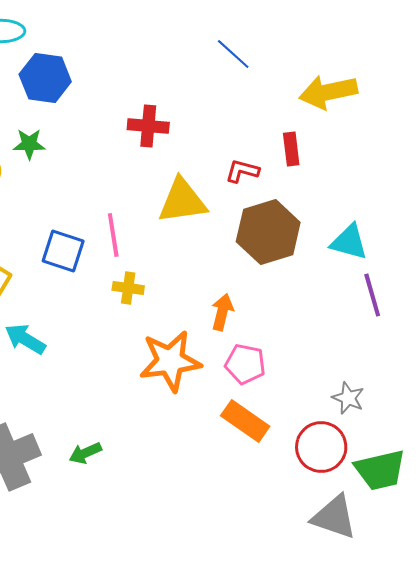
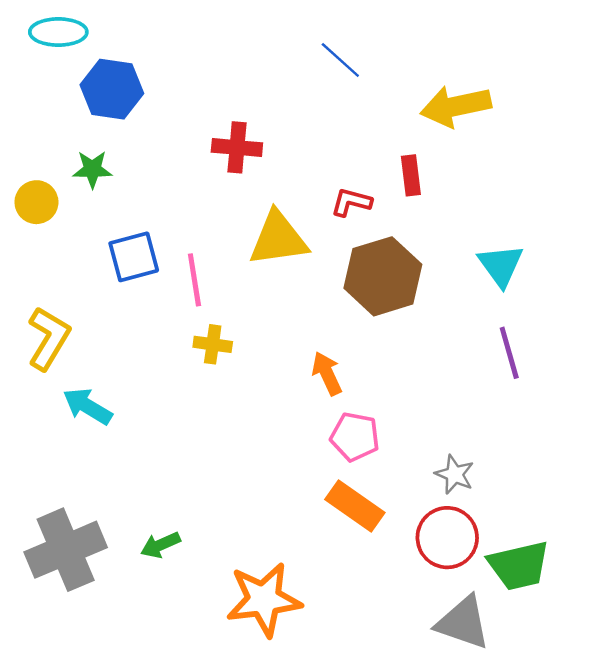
cyan triangle: (349, 242) -> (501, 265), moved, turned 39
blue square: (63, 251) -> (134, 257), moved, turned -33
orange arrow: (222, 312) -> (327, 374), turned -39
orange star: (170, 361) -> (264, 600), moved
gray star: (348, 398) -> (455, 474), moved

